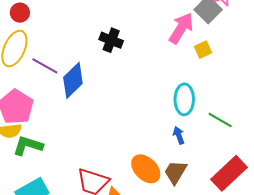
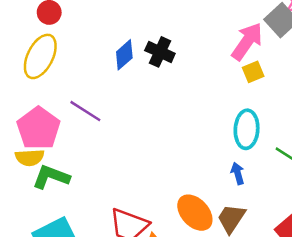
yellow square: (203, 50) -> (253, 72), moved
purple line: (45, 66) -> (85, 111), moved
blue diamond: (73, 80) -> (124, 55), moved, size x0.7

